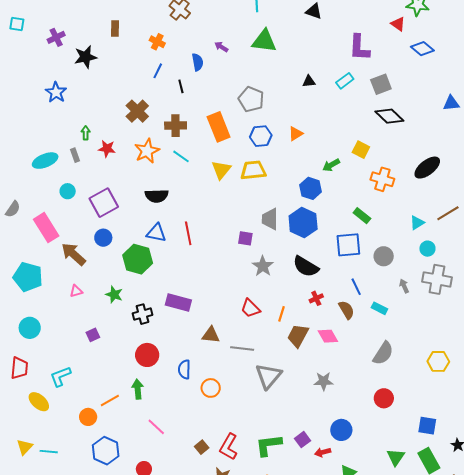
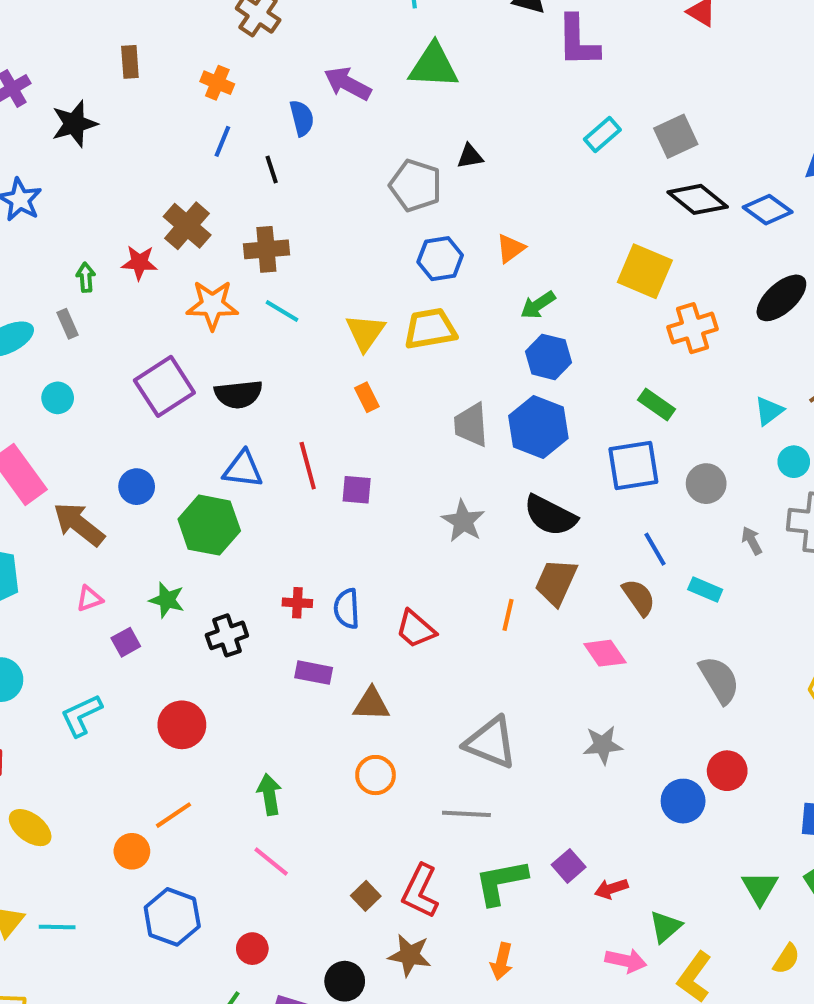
purple arrow: (221, 47) -> (348, 84), size x1.6
purple L-shape: (359, 48) -> (578, 41), moved
blue diamond: (422, 49) -> (768, 210), moved
black triangle: (309, 81) -> (470, 156), moved
orange rectangle: (219, 127) -> (367, 397), moved, size x0.5
red star: (107, 149) -> (139, 263), moved
yellow square: (361, 150) -> (645, 271), size x1.5
orange star: (147, 151) -> (212, 305), turned 30
green arrow: (331, 165) -> (538, 305), moved
orange cross: (382, 179) -> (693, 328), turned -30
purple square: (104, 203) -> (164, 386), moved
purple square: (245, 238) -> (357, 490), moved
red cross: (316, 298) -> (297, 603), moved, turned 32
purple rectangle: (178, 302) -> (314, 673), moved, size x0.7
red trapezoid: (250, 308) -> (416, 629), moved
purple square: (93, 335) -> (126, 642), moved
brown triangle: (211, 335) -> (371, 704), moved
brown trapezoid: (298, 336) -> (556, 582), moved
gray line: (242, 348) -> (466, 814), moved
gray semicircle: (383, 353) -> (719, 680), turned -60
red circle: (147, 355) -> (182, 725), moved
blue semicircle: (184, 369) -> (347, 609), moved
cyan L-shape: (60, 376) -> (81, 715), moved
gray triangle: (268, 376) -> (491, 743), turned -44
green arrow: (138, 389) -> (269, 794), moved
blue circle: (341, 430) -> (683, 801), moved

